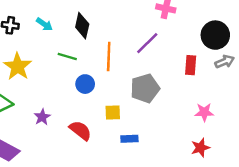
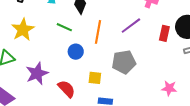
red rectangle: (191, 65) -> (164, 33), moved
purple star: (42, 117) -> (37, 73), size x1.6

